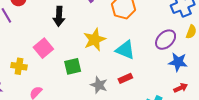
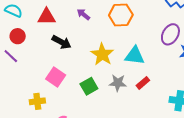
black arrow: (59, 16) -> (62, 42), turned -48
gray star: (99, 85) -> (118, 83), moved

